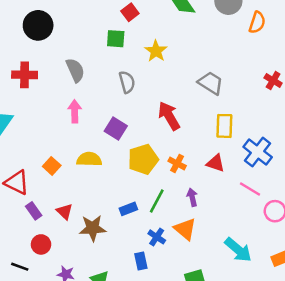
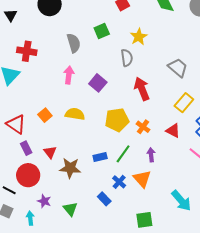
green square: (116, 39) -> (102, 31), moved, turned -35
red cross: (25, 75) -> (27, 51), moved
gray semicircle: (127, 82) -> (127, 58), moved
yellow rectangle: (224, 126) -> (184, 103), turned 30
purple square: (116, 129) -> (98, 83), moved
red circle: (41, 244) -> (28, 175), size x1.5
blue rectangle: (141, 261) -> (104, 199), turned -40

